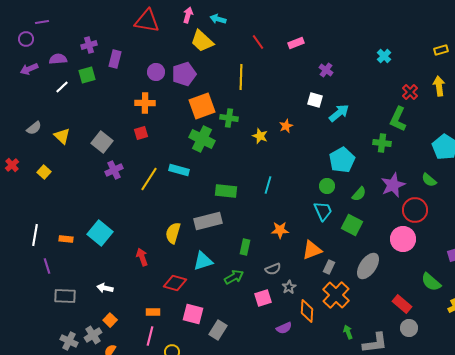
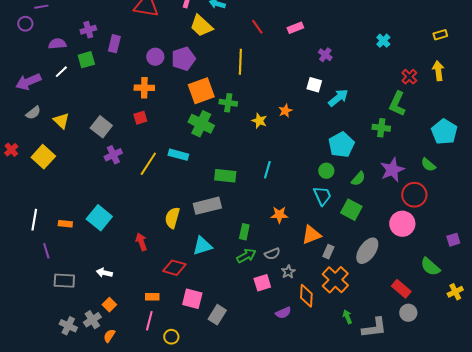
purple arrow: (29, 69) -> (28, 82), moved, size x1.4
yellow square: (44, 172) -> (43, 157), size x1.6
green arrow: (234, 277) -> (246, 256), moved

